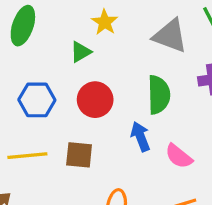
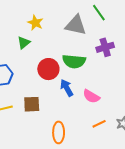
green semicircle: (159, 95) -> (74, 61), turned 105
red circle: (95, 100) -> (48, 69), moved

